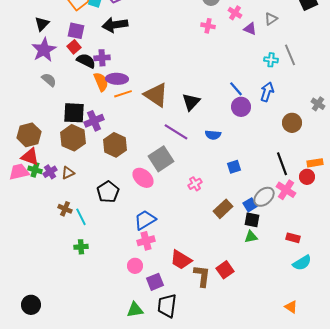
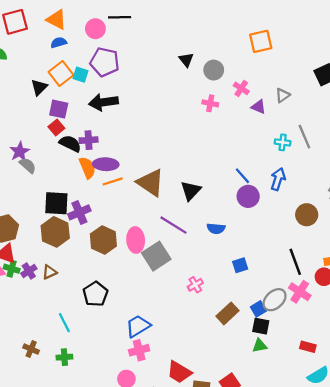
black triangle: (42, 24) -> (39, 87), moved
purple star: (44, 50) -> (20, 152), moved, size x0.7
pink ellipse: (143, 178) -> (136, 240), moved, turned 45
brown cross: (65, 209) -> (31, 349), moved

